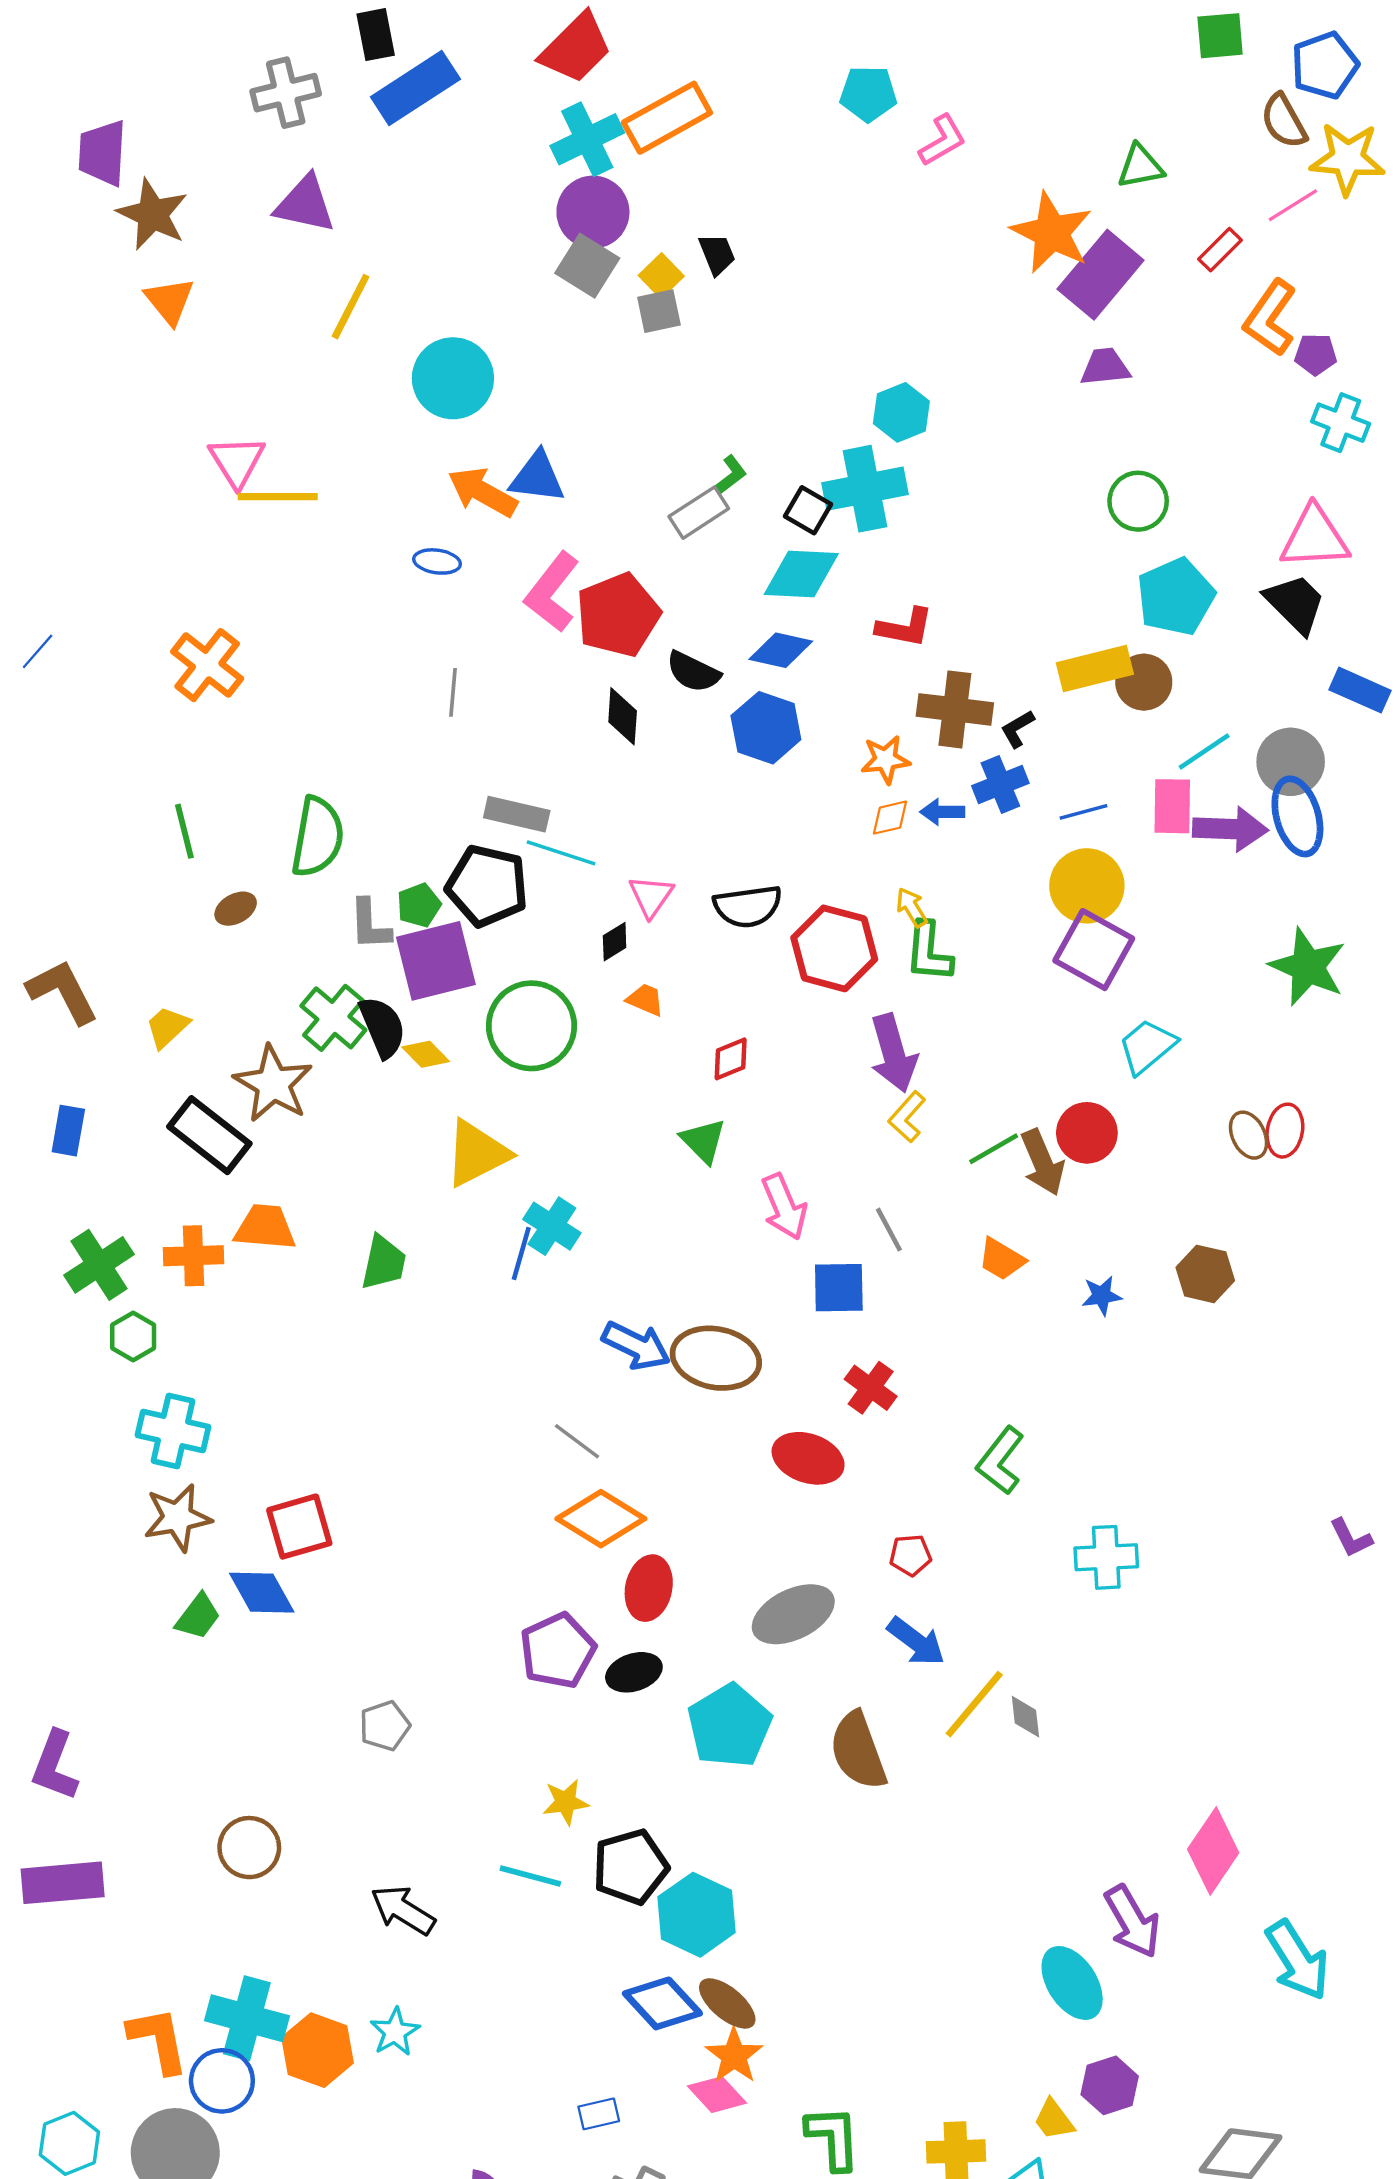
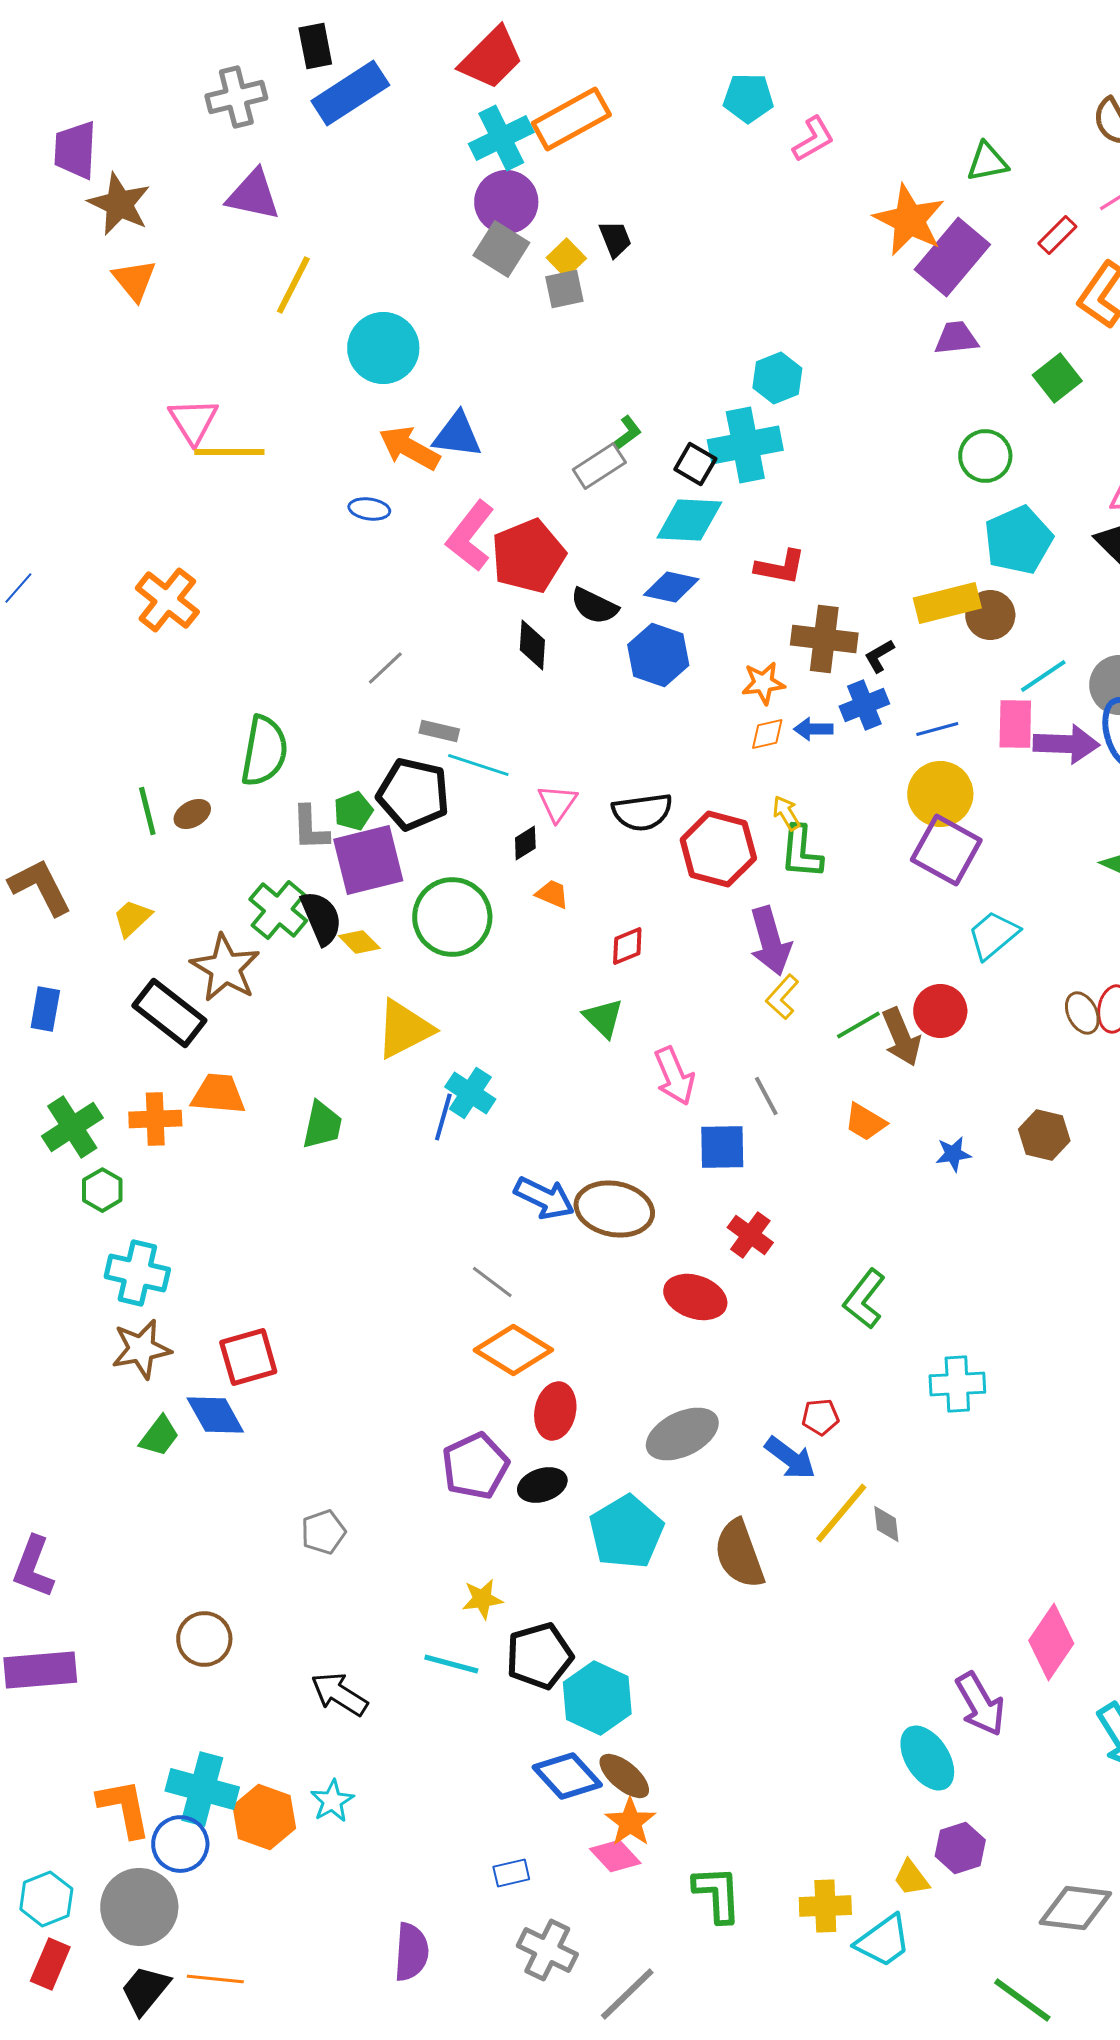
green square: (1220, 36) -> (1057, 378), moved, turned -33
gray line: (453, 692) -> (385, 668), moved, turned 42
gray rectangle: (517, 814) -> (439, 731), size x0.7
green line: (184, 831) -> (147, 811), moved
red pentagon: (910, 1555) -> (820, 1417), moved

